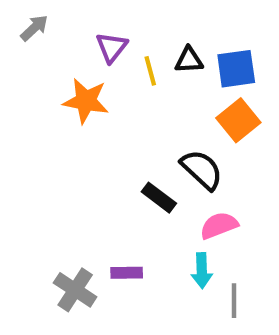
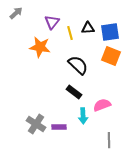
orange square: (238, 120) -> (111, 56), turned -30
black semicircle: (202, 170) -> (78, 65), moved
cyan arrow: (202, 271) -> (83, 116), moved
gray cross: (75, 290) -> (36, 124), moved

